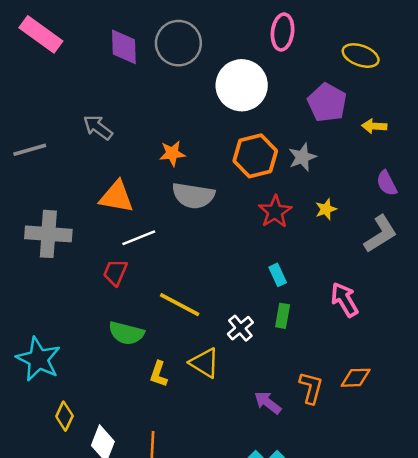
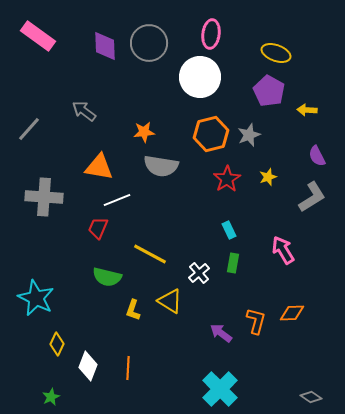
pink ellipse: (283, 32) -> (211, 34), moved
yellow ellipse: (361, 56) -> (276, 53), moved
gray line: (30, 150) -> (29, 129), turned -32

